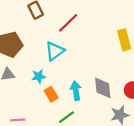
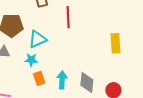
red line: (68, 23) -> (68, 17), turned -60
cyan triangle: (55, 51) -> (38, 39), moved

